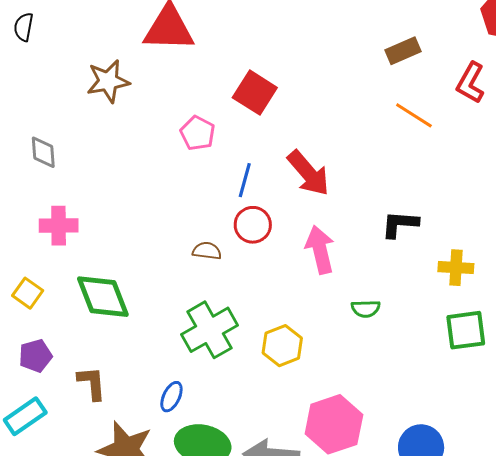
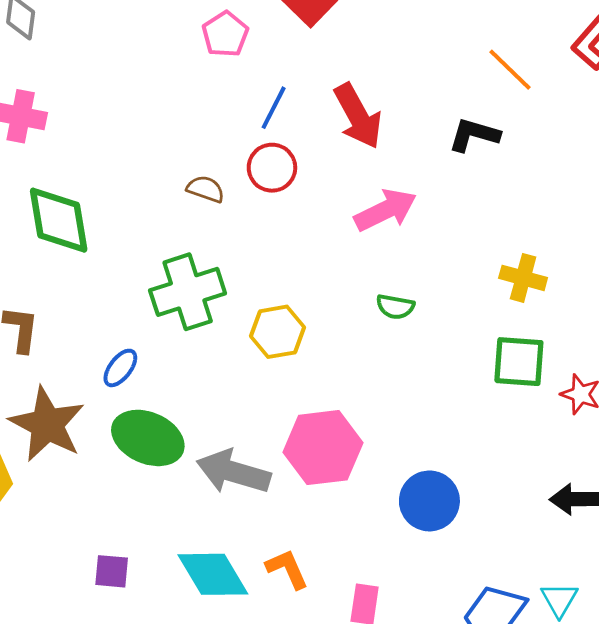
black L-shape: (400, 224) -> (474, 135), moved
pink arrow: (320, 250) -> (386, 210), moved, turned 66

